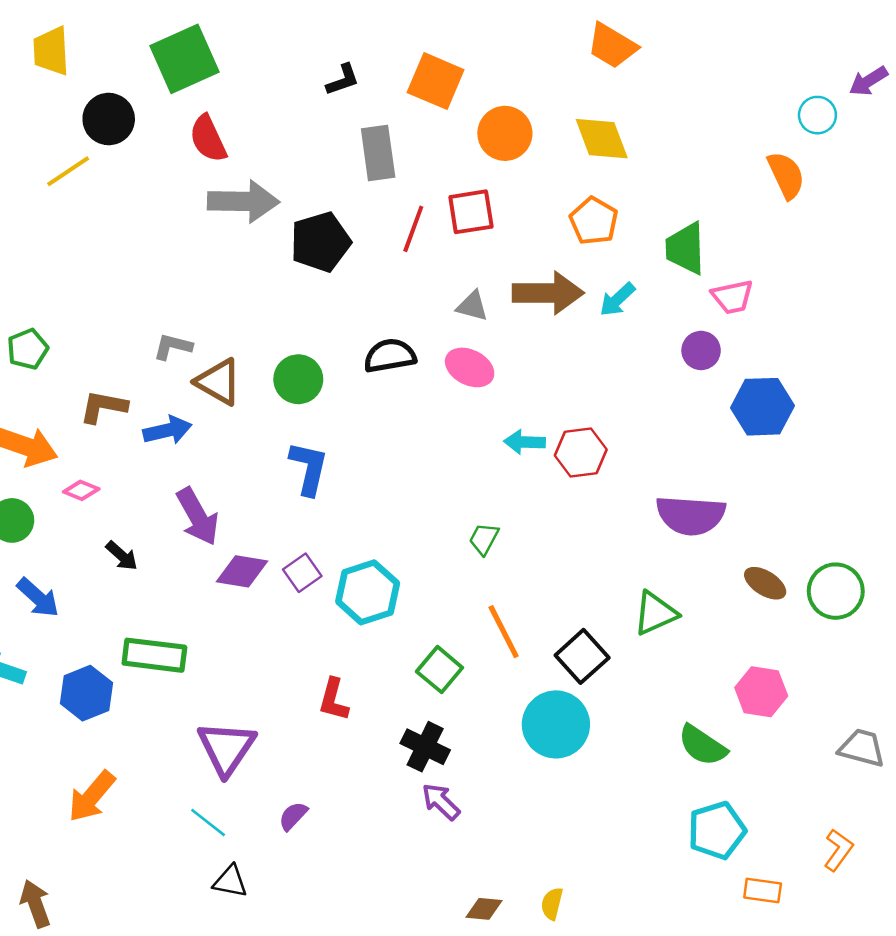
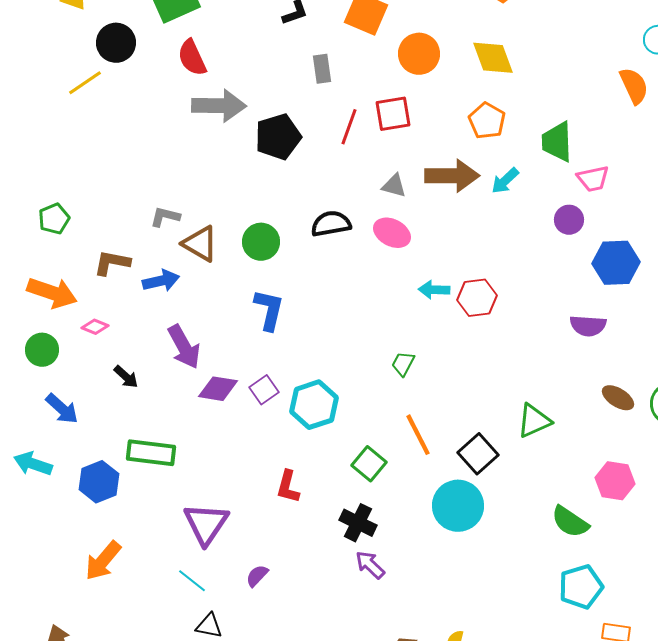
gray rectangle: (378, 153) -> (322, 69), size x0.7
purple semicircle: (691, 515) -> (588, 326), moved, size x0.7

